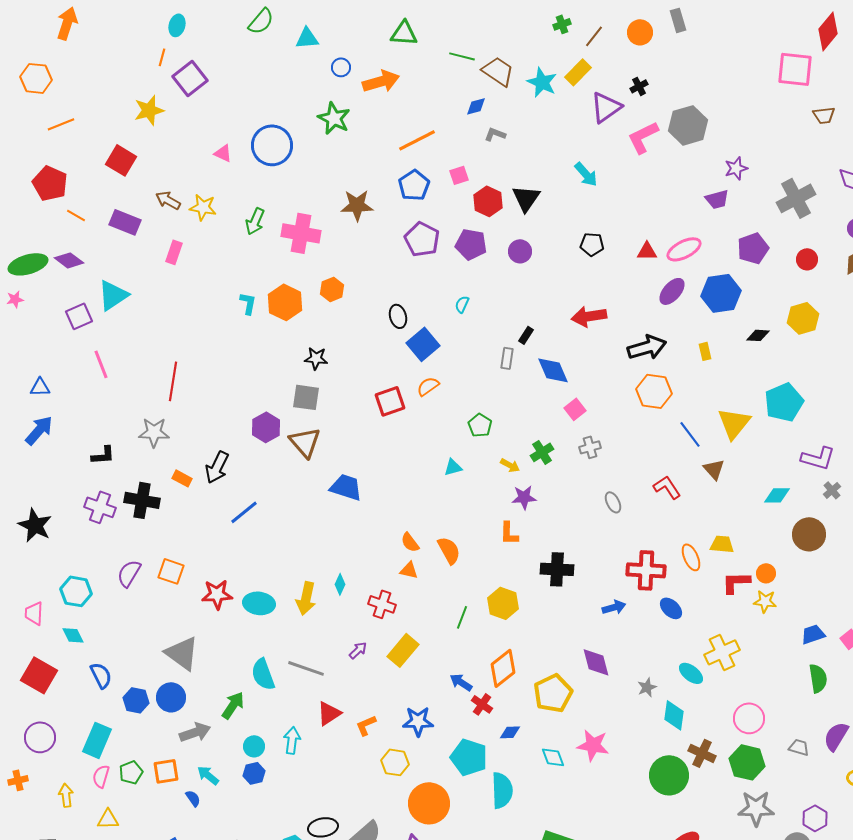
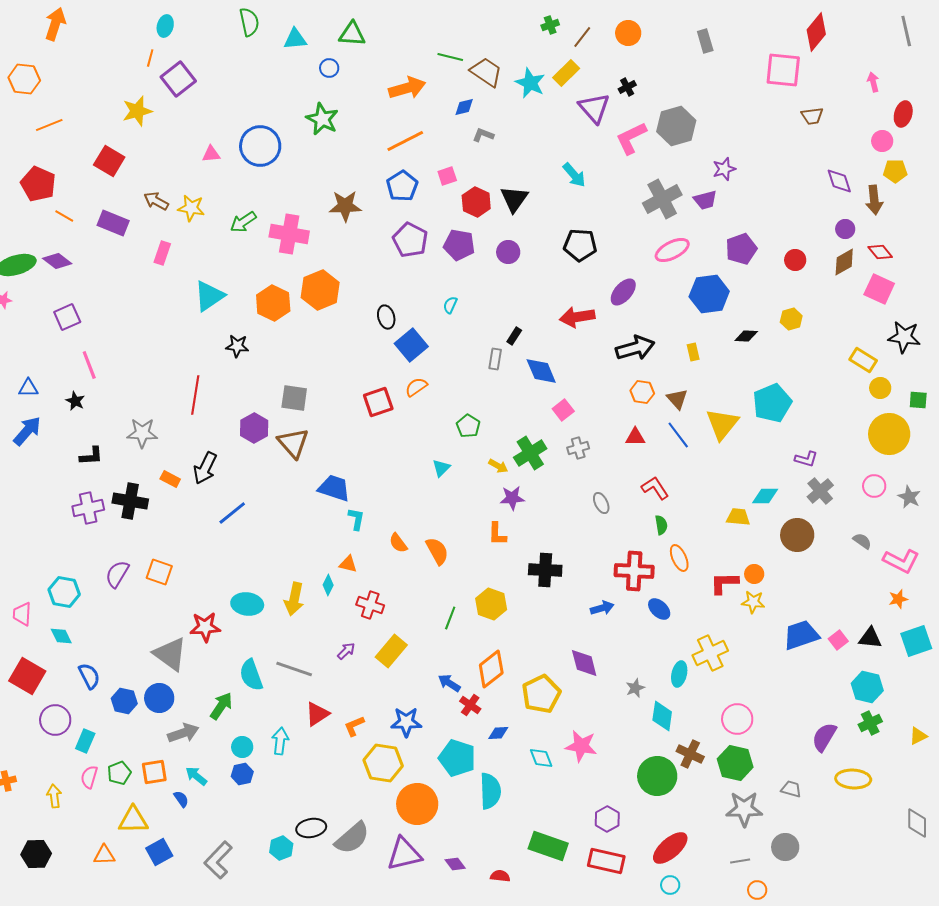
gray rectangle: (678, 20) -> (705, 41), moved
green semicircle: (261, 21) -> (249, 22), turned -52
green triangle: (404, 33) -> (352, 34), moved
orange arrow: (381, 81) -> (407, 88), moved
purple triangle: (606, 107) -> (594, 108), turned -36
pink triangle: (223, 153) -> (211, 154), turned -30
gray cross: (796, 198) -> (662, 199), moved
green arrow: (255, 221) -> (243, 222), turned 32
black pentagon: (592, 244) -> (580, 245), size x1.4
red triangle: (647, 251) -> (635, 437), moved
orange hexagon: (332, 289) -> (320, 290), size x1.6
purple ellipse: (672, 291) -> (623, 292), moved
cyan triangle: (113, 295) -> (209, 296), moved
cyan L-shape: (248, 303) -> (356, 519), moved
yellow hexagon: (803, 318) -> (791, 319), size x0.7
black star: (316, 358) -> (237, 346), moved
red line: (173, 381) -> (195, 395), moved
orange hexagon: (654, 391) -> (642, 392), size x0.7
green cross: (542, 452) -> (530, 453), size x1.4
purple L-shape: (818, 458) -> (806, 459), size x0.7
cyan triangle: (453, 467) -> (441, 468), turned -30
brown triangle: (714, 469) -> (677, 399), moved
gray cross: (832, 490) -> (820, 491), size x1.5
purple cross: (100, 507) -> (88, 508), turned -32
black star: (35, 525) -> (75, 401), moved, size x0.6
yellow trapezoid: (722, 544) -> (738, 517), moved
orange triangle: (409, 570) -> (348, 564), moved
red star: (217, 594) -> (205, 627), moved
blue trapezoid: (813, 634) -> (801, 635), size x1.5
cyan ellipse: (691, 673) -> (679, 674), turned 65
green semicircle: (818, 678) -> (661, 525), moved, size x0.7
purple circle: (40, 737) -> (55, 720), moved
cyan rectangle: (97, 740) -> (85, 741), size x0.7
gray trapezoid: (799, 747) -> (791, 789), moved
yellow hexagon: (395, 762) -> (383, 763), size x1.4
purple hexagon: (815, 818) -> (607, 819), moved
yellow triangle: (108, 819) -> (133, 820), moved, size x1.4

